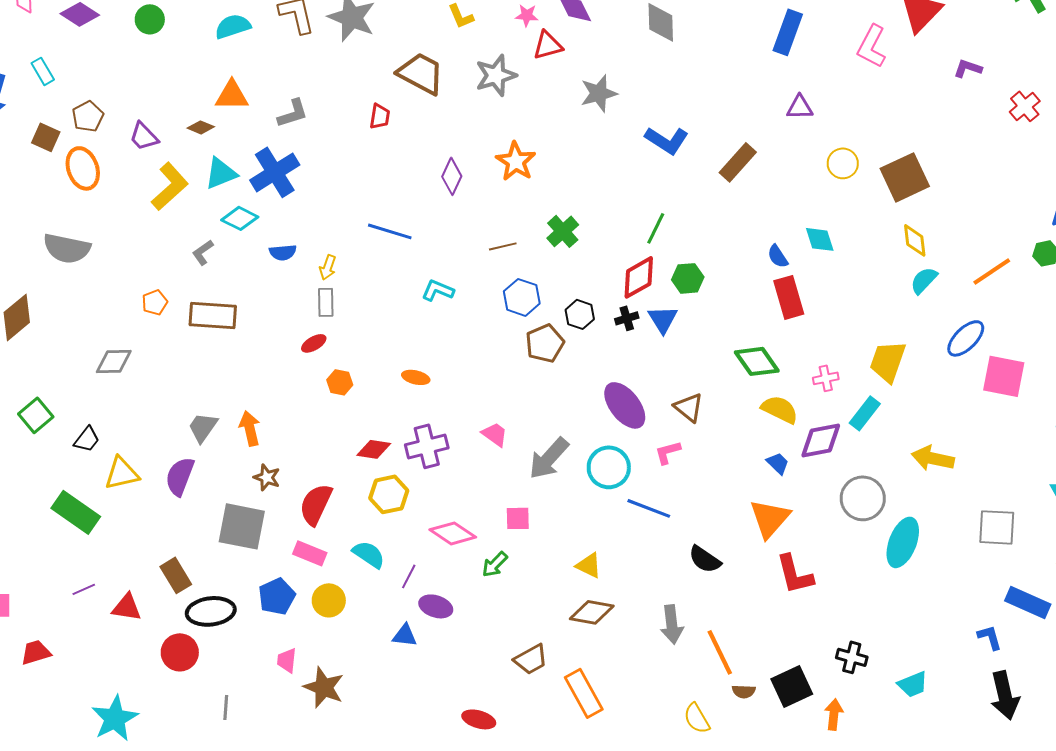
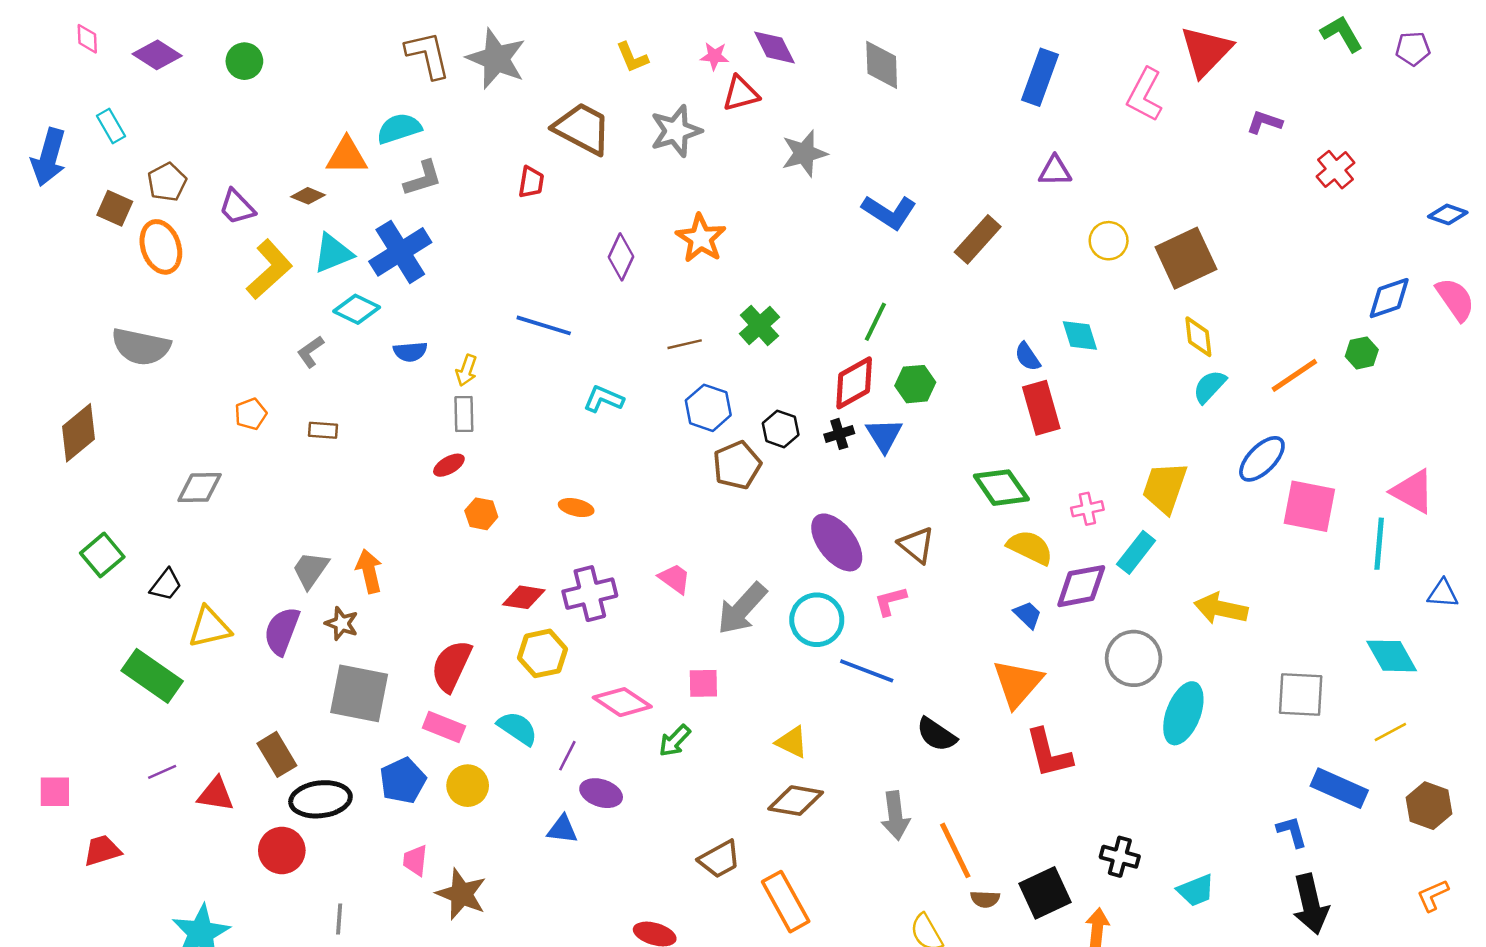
cyan semicircle: (233, 26) -> (399, 128), moved
brown rectangle: (213, 315) -> (323, 430), size x0.5
brown star: (267, 477) -> (342, 624), moved

